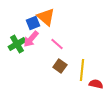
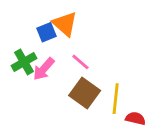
pink arrow: (31, 39) -> (44, 69), moved
brown square: (60, 66) -> (85, 93), size x1.5

